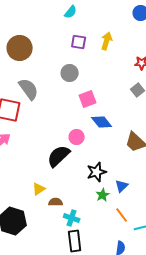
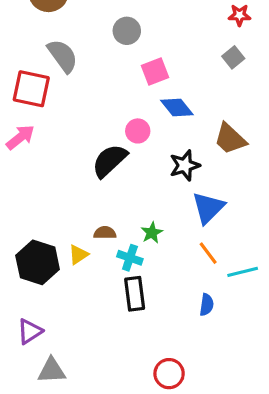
black star: (97, 172) -> (185, 165), moved
blue triangle: (122, 186) -> (208, 208), size x1.6
yellow triangle: (39, 189) -> (78, 255), moved
green star: (103, 195) -> (152, 233), moved

